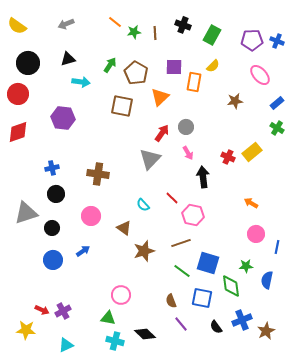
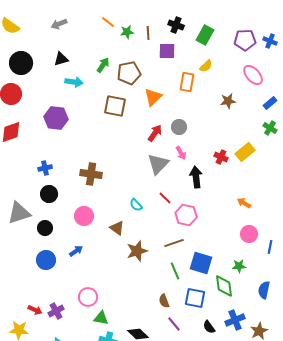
purple square: (174, 67) -> (167, 51), moved
brown pentagon: (136, 73) -> (129, 73), turned 30
gray triangle: (150, 159) -> (158, 164), moved
green line: (182, 271) -> (175, 271), turned 30
blue semicircle: (267, 280) -> (264, 290), moved
pink circle: (121, 295) -> (88, 297), moved

